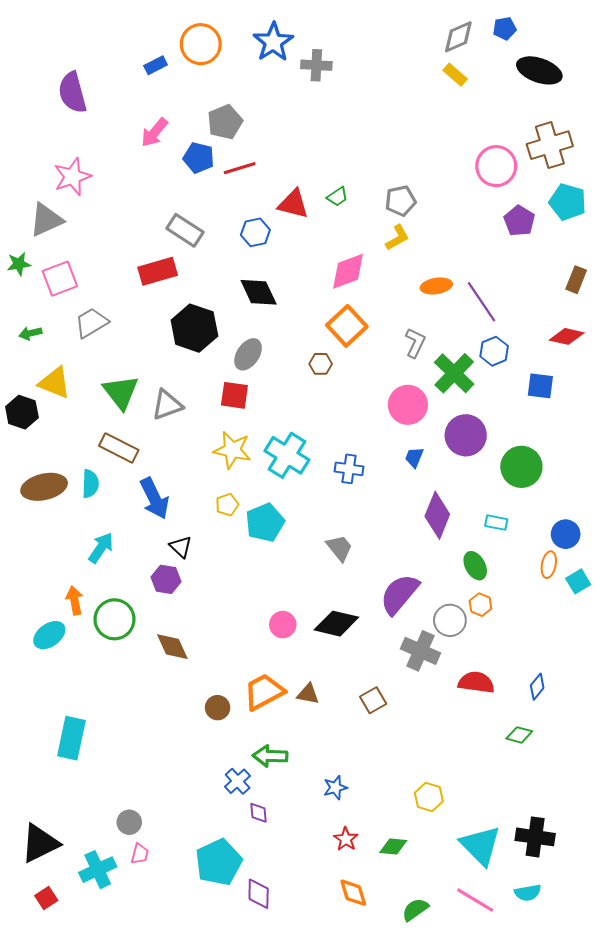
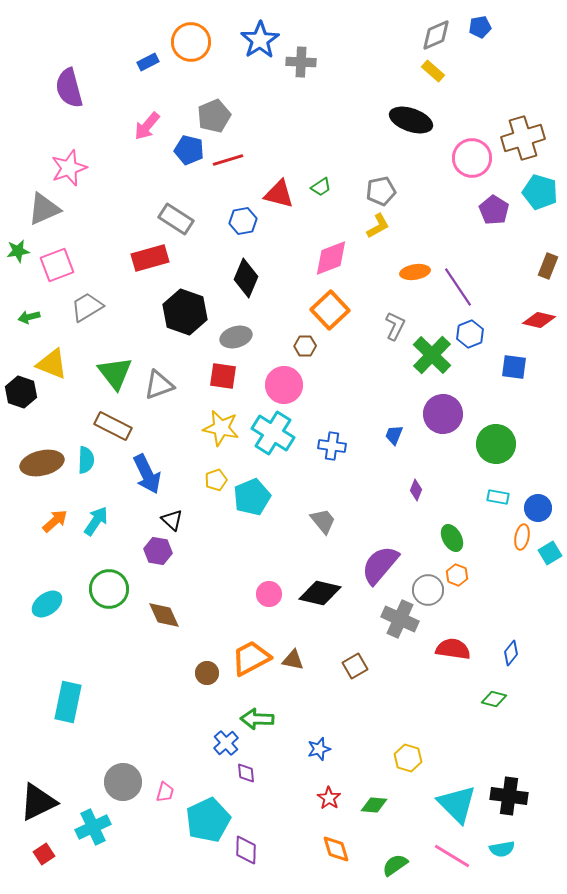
black ellipse: (539, 70) -> (411, 120), moved
black diamond: (259, 292) -> (246, 278), turned 48
gray ellipse: (248, 354) -> (236, 337), turned 40
pink circle: (408, 405) -> (284, 385), moved
purple diamond: (437, 515) -> (416, 490), size x0.5
cyan rectangle: (496, 523) -> (498, 497), moved
orange arrow: (75, 600) -> (55, 521), moved, turned 60
gray circle: (129, 822) -> (123, 782), size x1.6
pink trapezoid: (140, 854) -> (165, 792), moved

